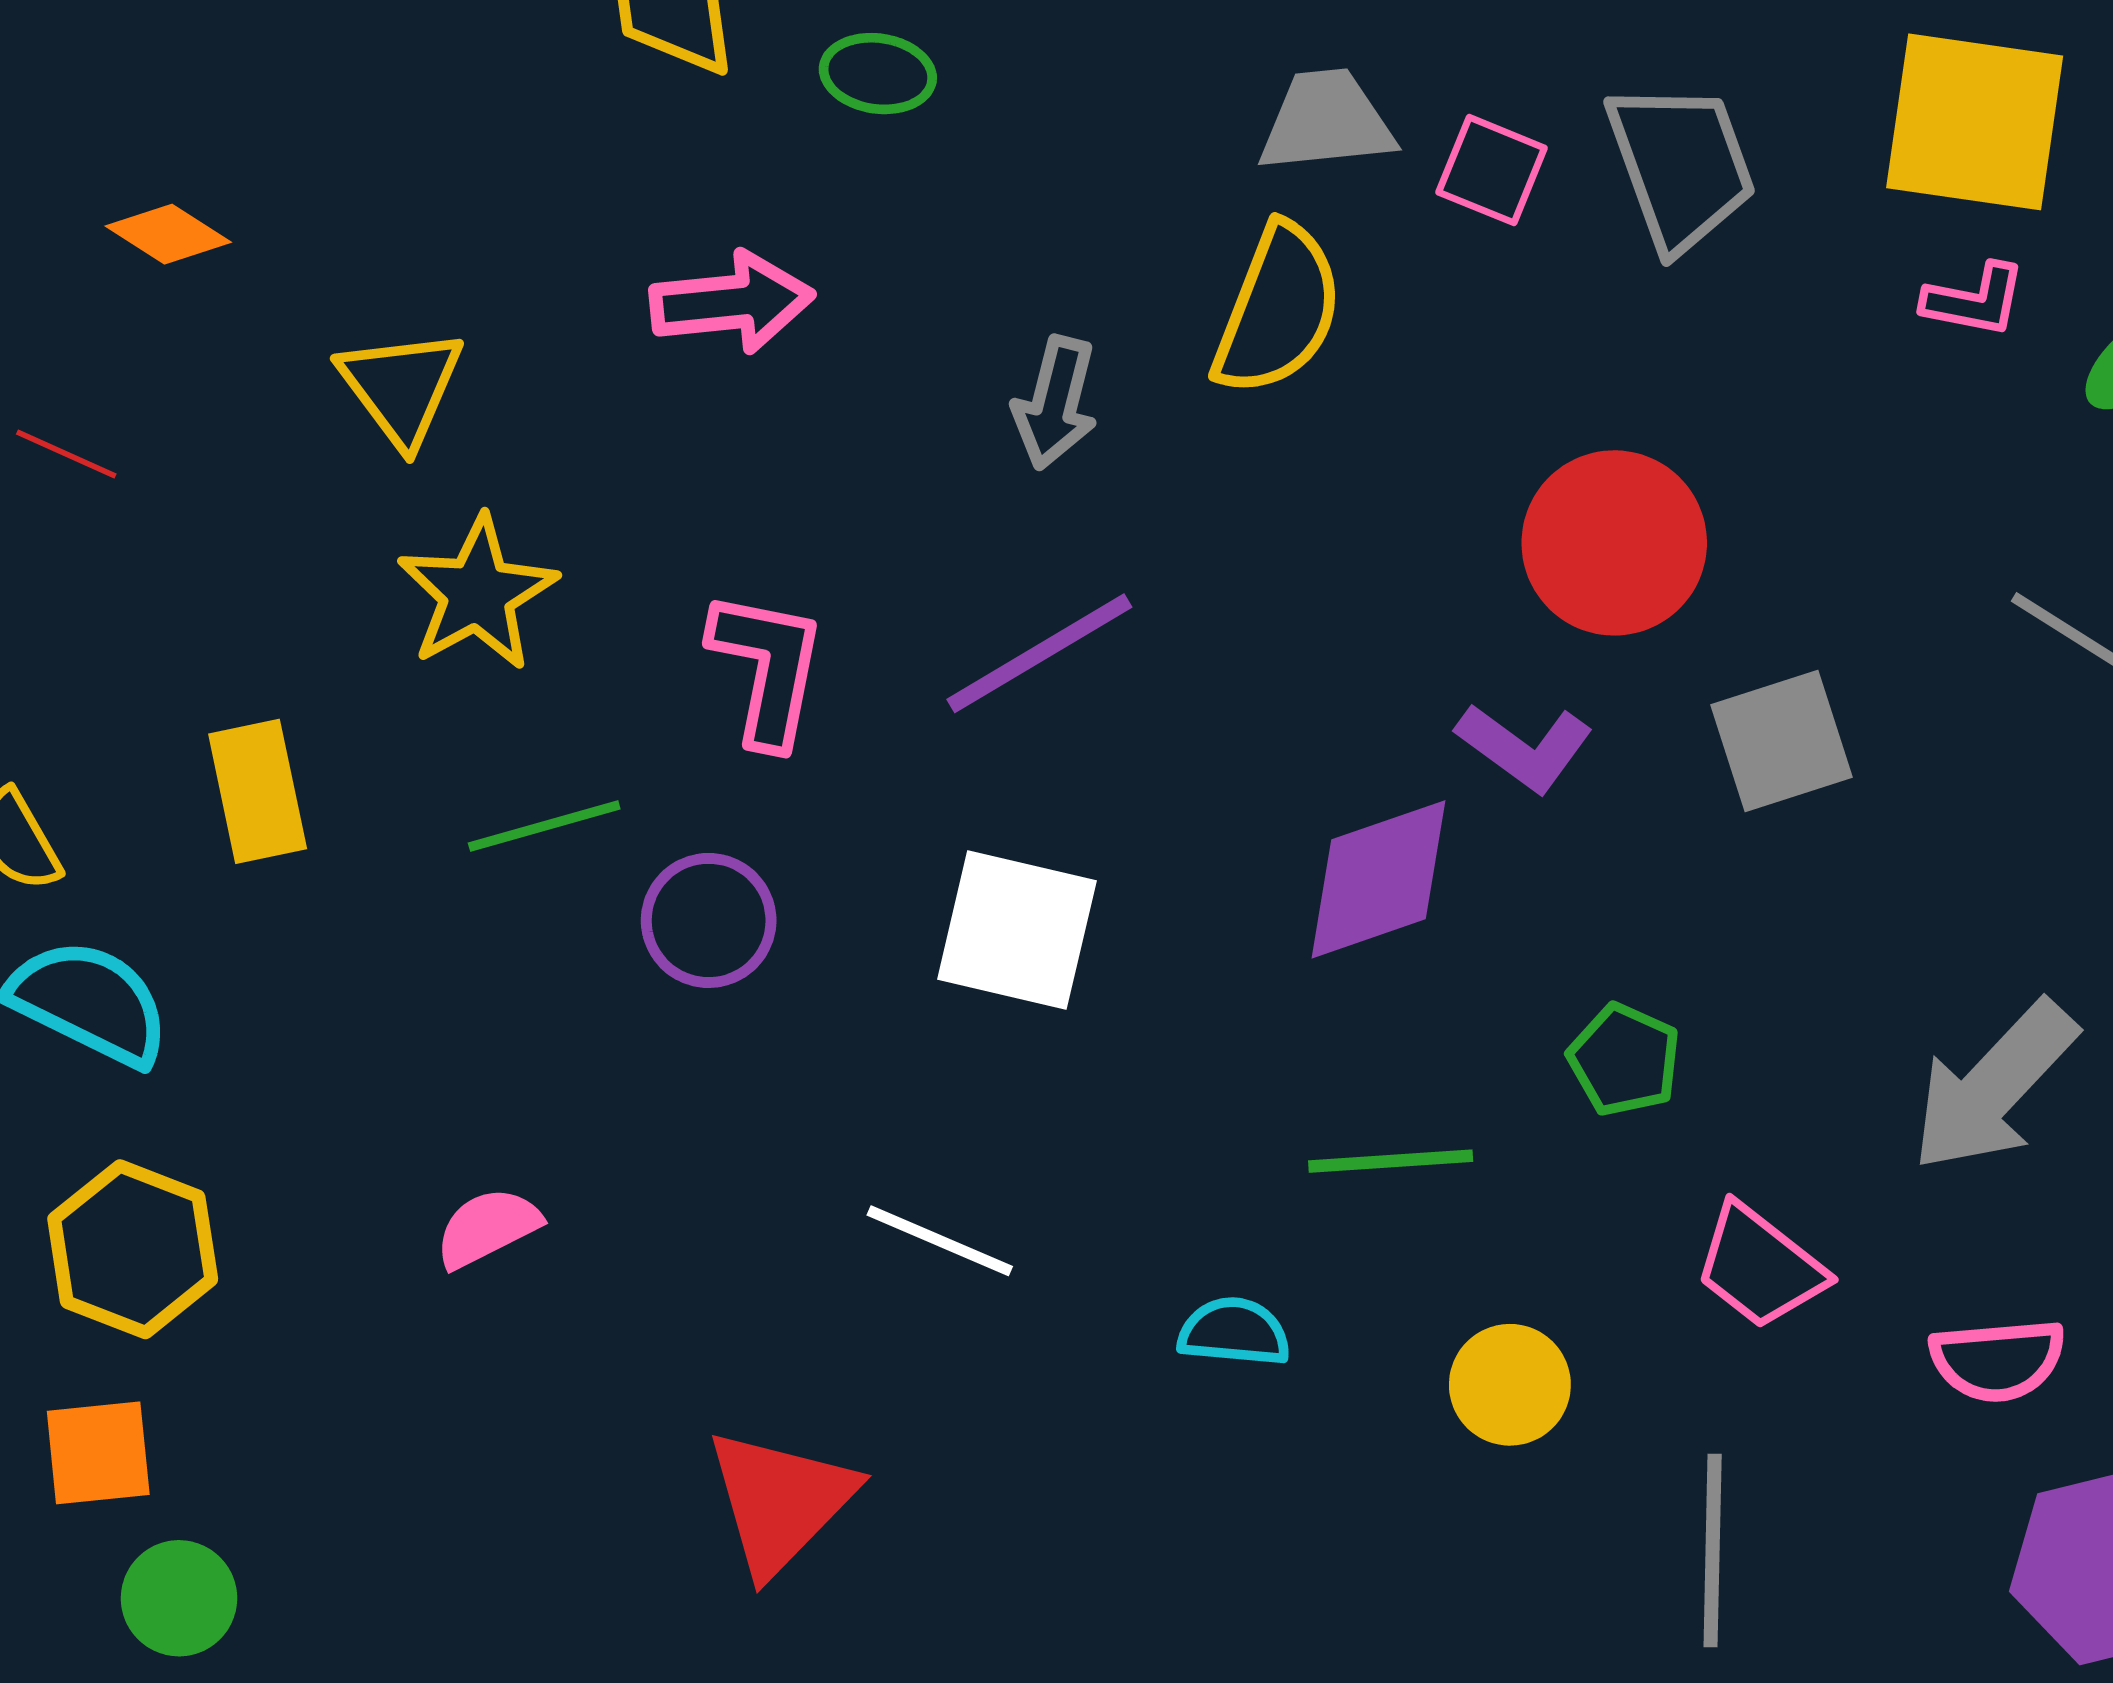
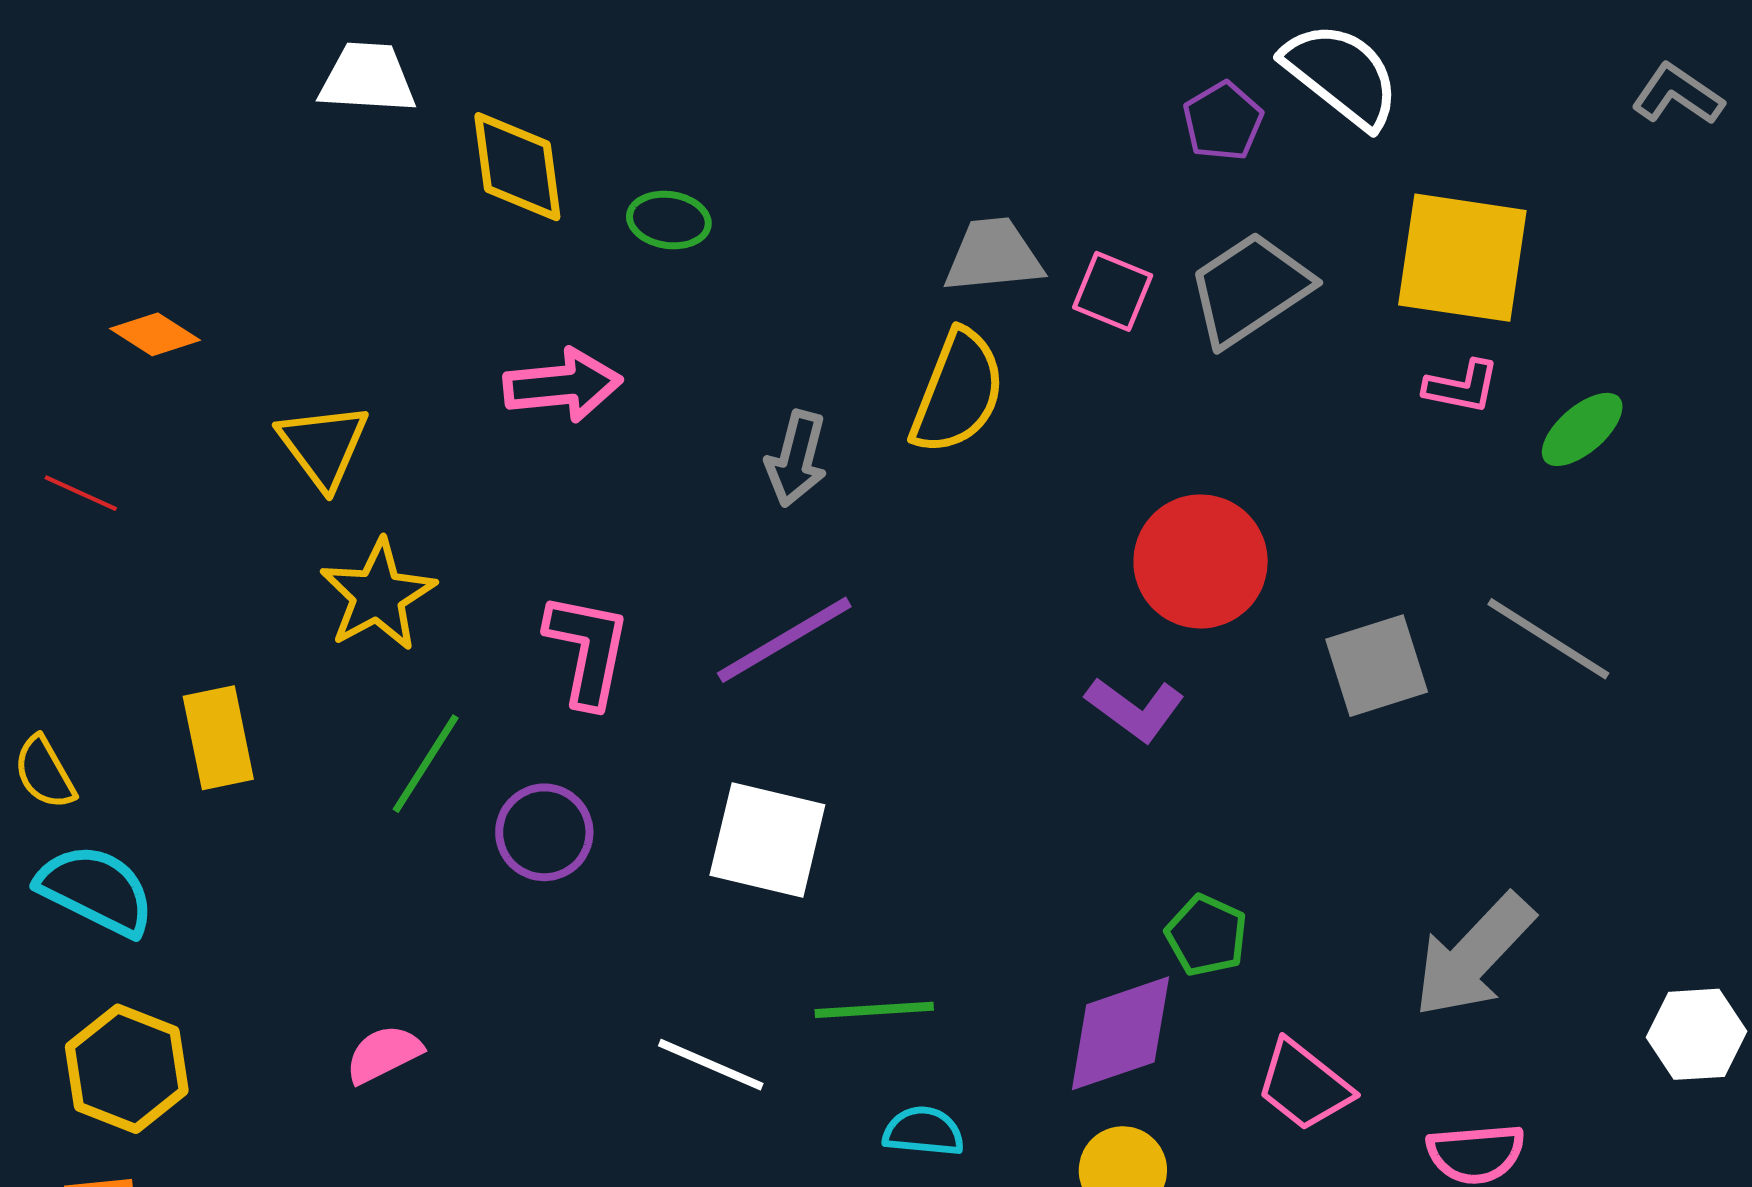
gray trapezoid: (1681, 166) -> (1250, 289), turned -104
gray square: (1781, 741) -> (1377, 666), moved
green line: (544, 826) -> (426, 764), turned -42
purple diamond: (1378, 879) -> (1120, 1033), moved
green line: (1391, 1161) -> (874, 1010), moved

